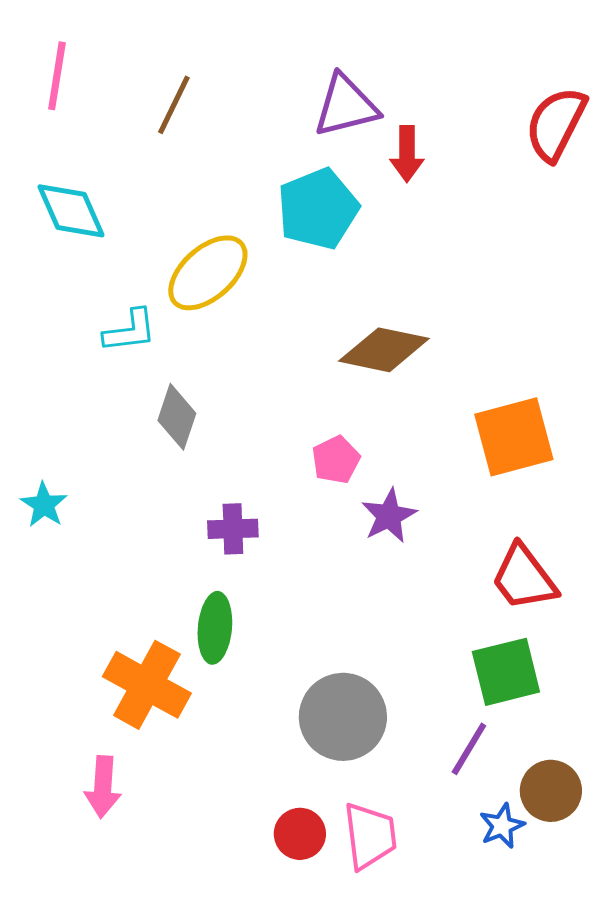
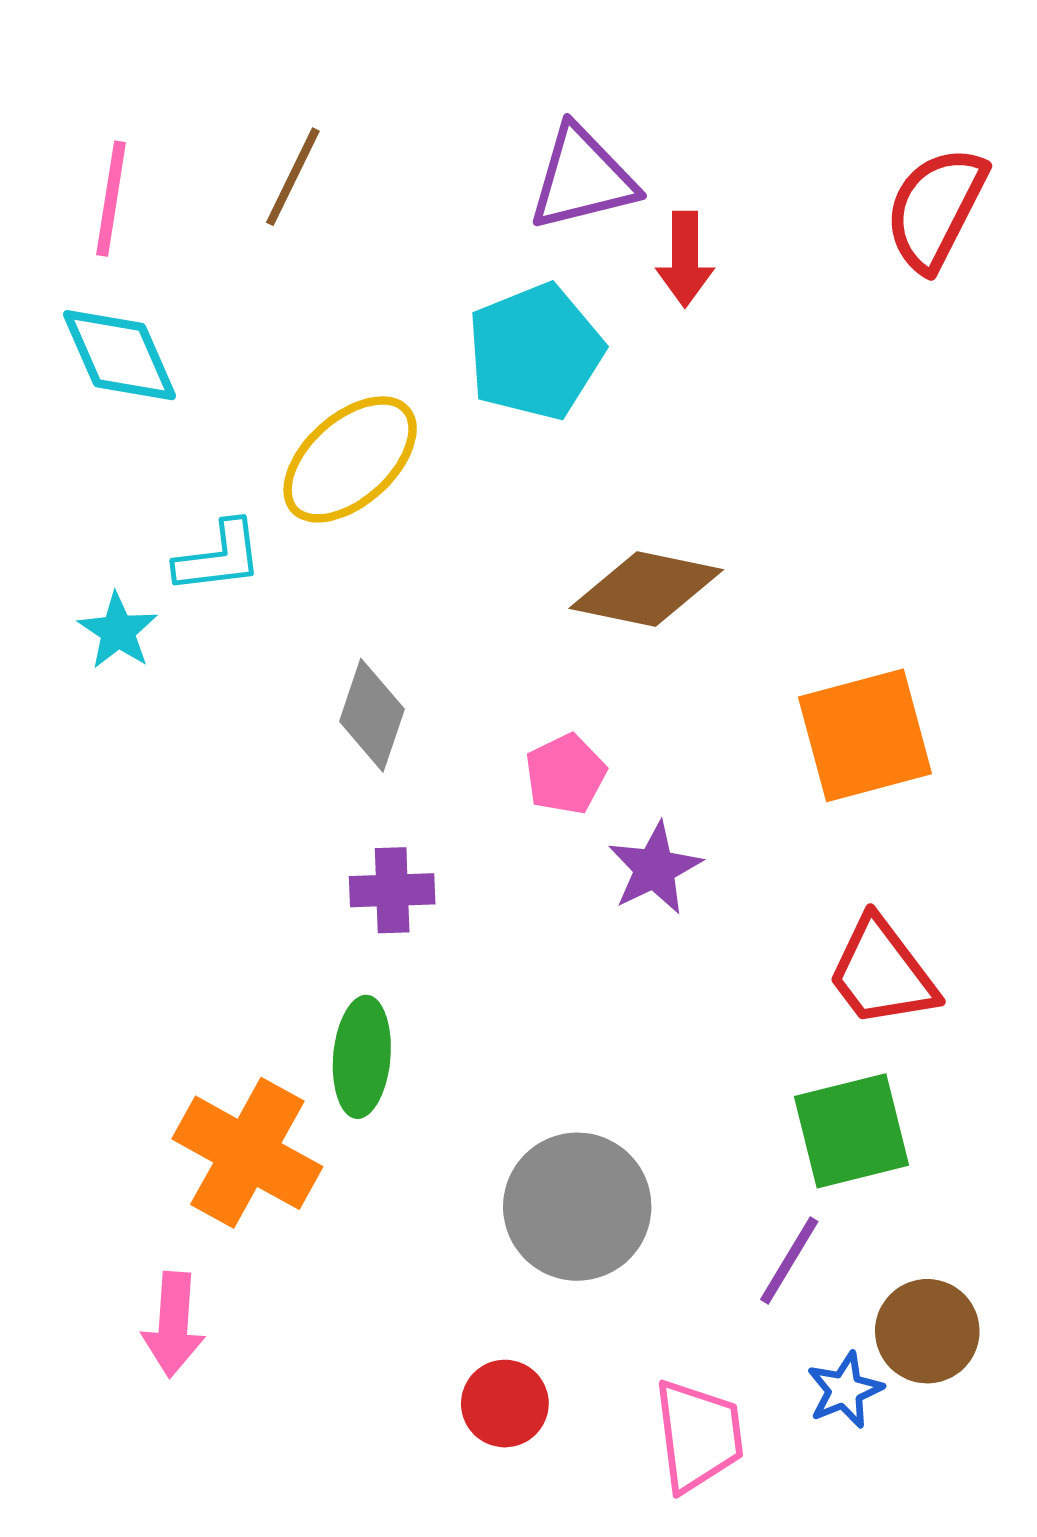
pink line: (57, 76) -> (111, 199), moved
gray diamond: (177, 417) -> (372, 715), moved
cyan star: (44, 505) -> (118, 631), moved
pink trapezoid: (370, 836) -> (698, 1436), moved

